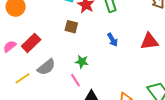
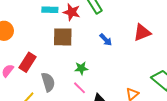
brown square: (71, 27) -> (63, 37), size x1.5
gray semicircle: (46, 67) -> (48, 82), turned -54

